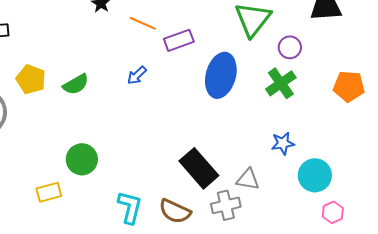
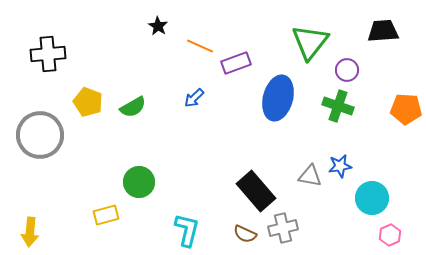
green cross: (281, 83) -> (338, 106), turned -36
gray triangle: (248, 179) -> (310, 176), moved
brown semicircle: (175, 211) -> (245, 234), moved, size x0.7

